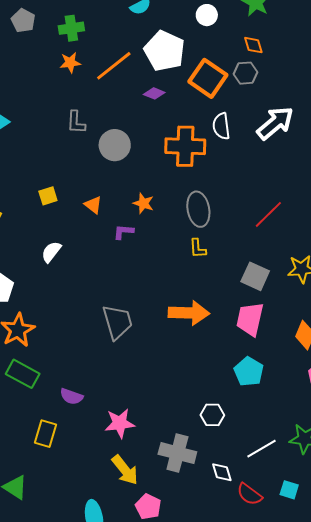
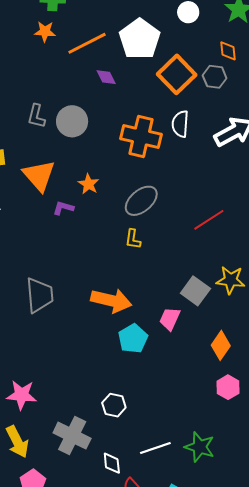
purple diamond: (154, 93) -> (106, 77), moved, turned 30
gray L-shape: (76, 122) -> (36, 116), moved
orange triangle: (93, 205) -> (39, 176), size x1.8
gray ellipse: (198, 209) -> (141, 201), turned 48
gray square: (255, 276) -> (195, 291), moved
pink trapezoid: (250, 319) -> (170, 319), size x0.7
cyan pentagon: (249, 372) -> (133, 339), moved

